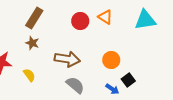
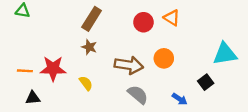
cyan triangle: (145, 20) -> (225, 54), moved
orange circle: (111, 60) -> (164, 58), moved
black square: (128, 80) -> (206, 82), moved

